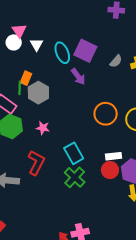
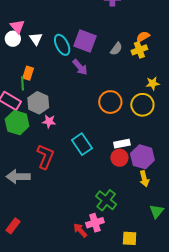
gray hexagon: (38, 93) -> (38, 103), moved
green cross: (75, 177) -> (106, 200), moved

